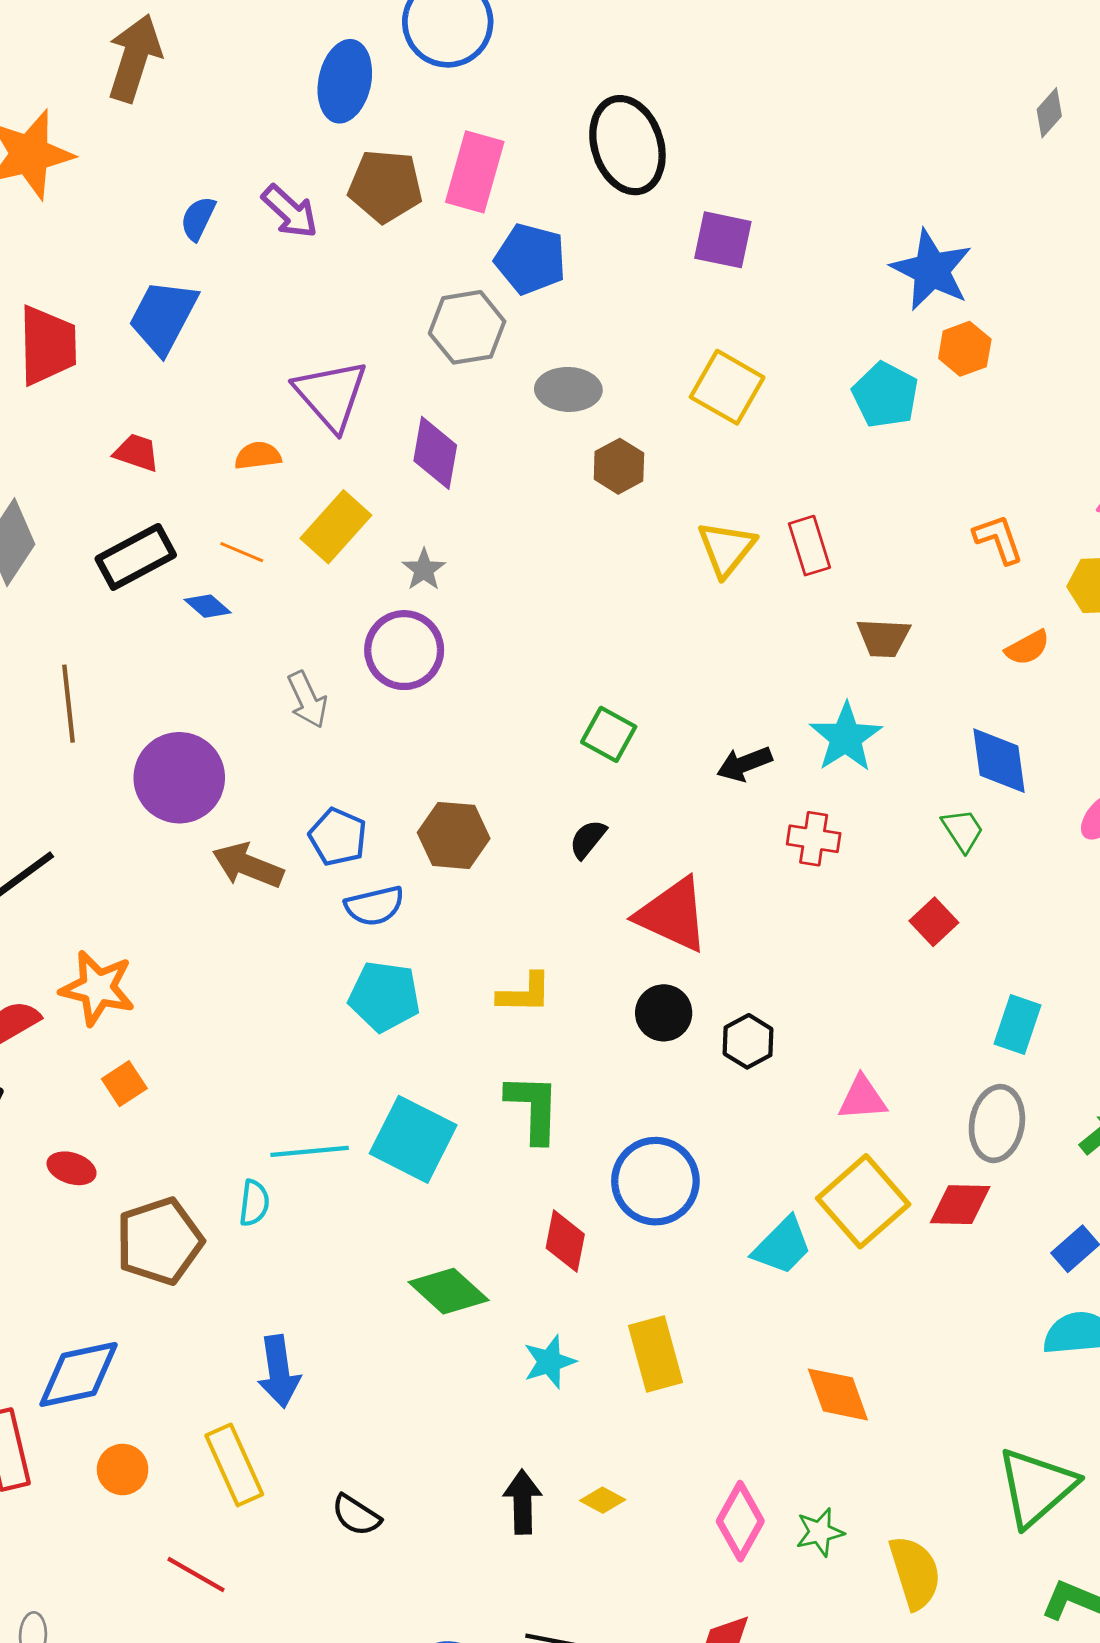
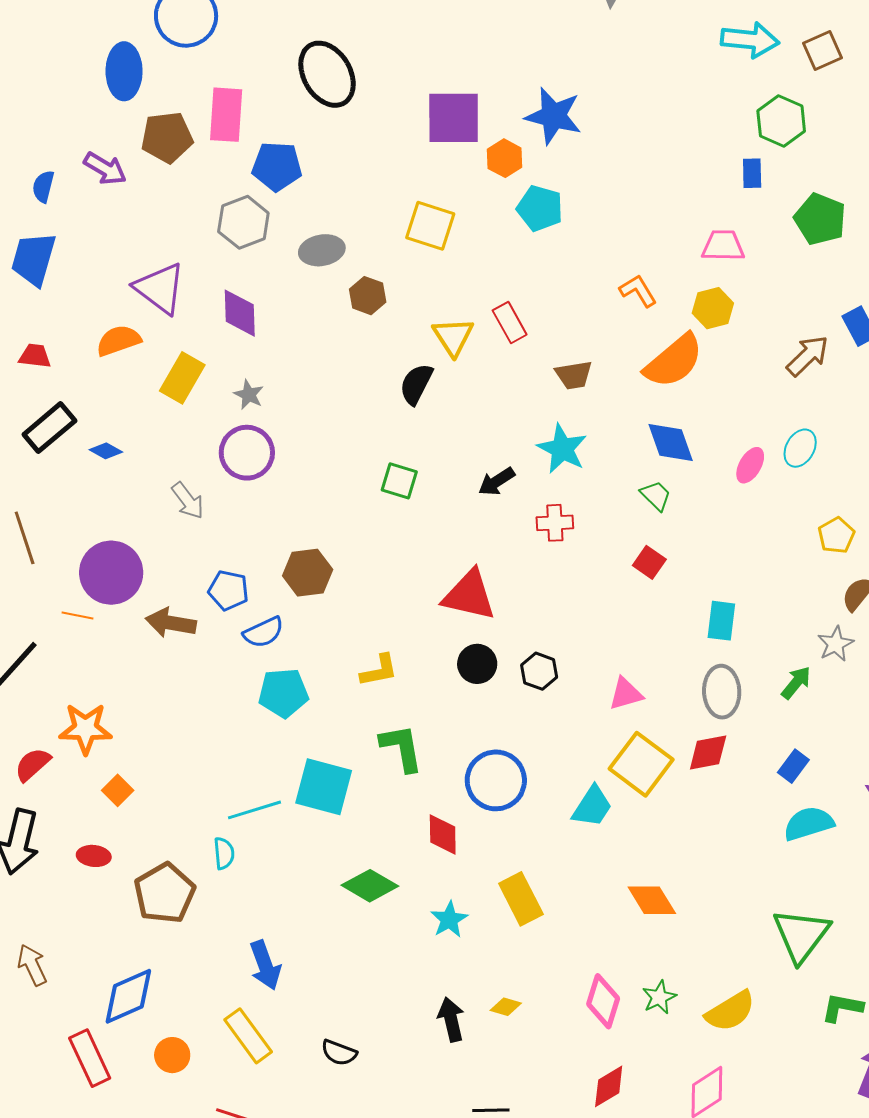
purple square: (723, 240) -> (454, 118), moved, size x1.4
orange hexagon: (965, 349) -> (505, 158), moved
orange semicircle: (258, 456) -> (119, 341), size x1.4
orange line: (242, 552) -> (78, 615), moved
orange semicircle: (1027, 648) -> (674, 361), size x2.0
black semicircle: (588, 839) -> (416, 384), moved, size x1.4
yellow semicircle: (915, 1573) -> (730, 1011), turned 88

